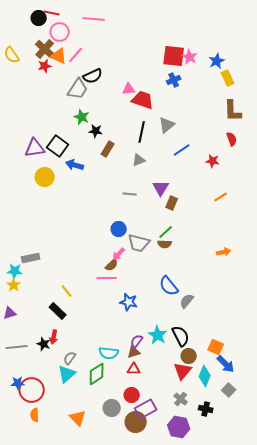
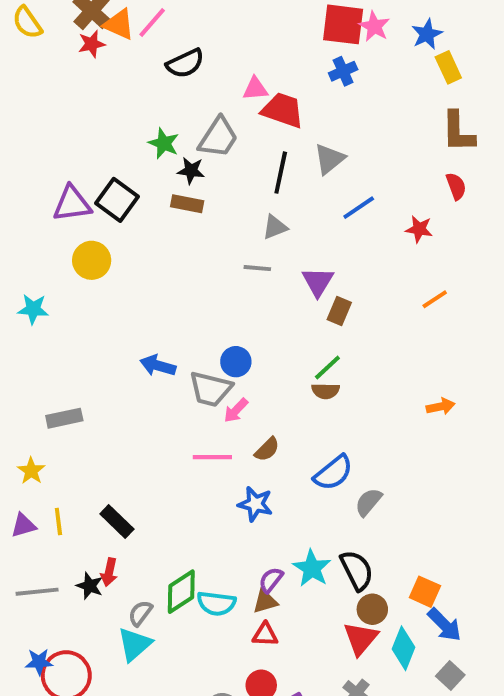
gray trapezoid: (78, 89) -> (218, 137), moved
brown rectangle: (108, 149) -> (187, 204), moved, turned 70
blue arrow: (75, 165) -> (158, 366), moved
gray line: (130, 194) -> (257, 268), moved
gray trapezoid: (139, 243) -> (211, 389), moved
brown semicircle: (112, 265) -> (267, 449), moved
cyan star: (15, 271) -> (33, 309), moved
blue semicircle: (169, 286) -> (333, 473), turned -90
yellow line: (67, 291) -> (58, 522), moved, turned 32
green diamond: (97, 374) -> (181, 592), moved

